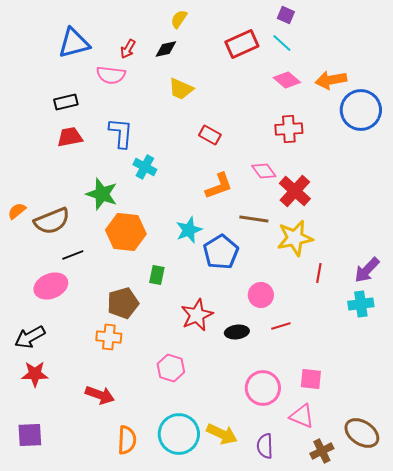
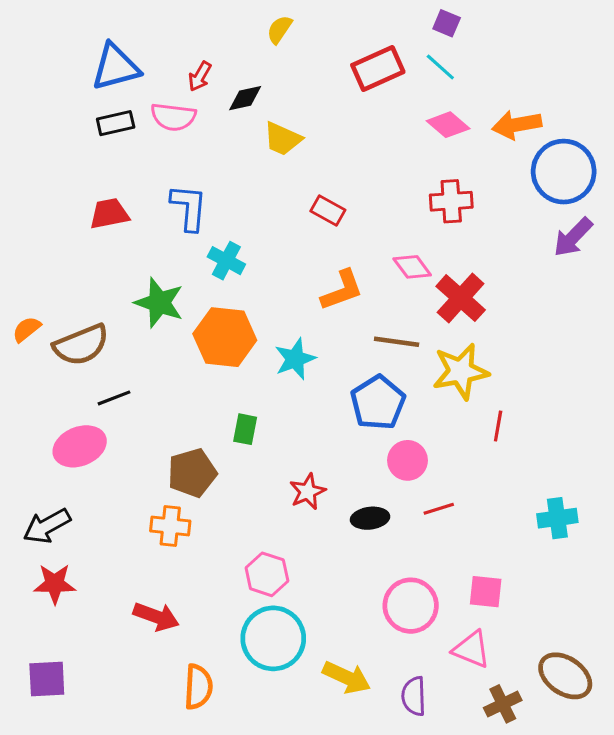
black diamond: (166, 49) -> (245, 98), moved
black rectangle: (66, 102) -> (116, 123), moved
orange hexagon: (126, 232) -> (225, 337), moved
blue pentagon: (221, 252) -> (378, 403), moved
purple arrow: (367, 270) -> (573, 237), moved
cyan cross: (361, 304) -> (557, 518), moved
red star: (197, 315) -> (308, 492), size x0.7
cyan circle: (179, 434) -> (273, 638), moved

